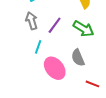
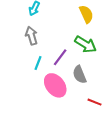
purple line: (55, 25) -> (60, 57), moved

